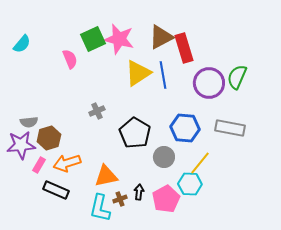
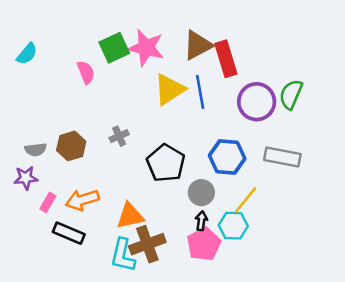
brown hexagon: (49, 138) -> (71, 146), moved
purple star: (21, 145) -> (26, 178), size x0.7
black arrow: (139, 192) -> (201, 221), moved
brown cross: (120, 199) -> (147, 244), size x2.0

